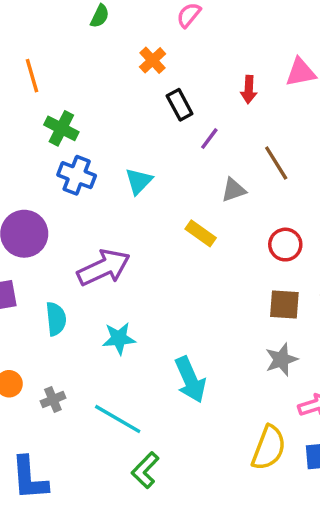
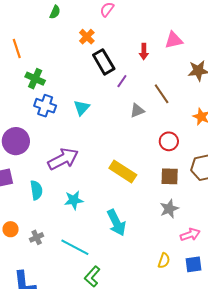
black rectangle: (180, 105) -> (104, 62), size x1.4
yellow rectangle: (201, 233) -> (123, 172), moved, size x1.5
yellow semicircle: (269, 448) -> (164, 261), size x0.6

